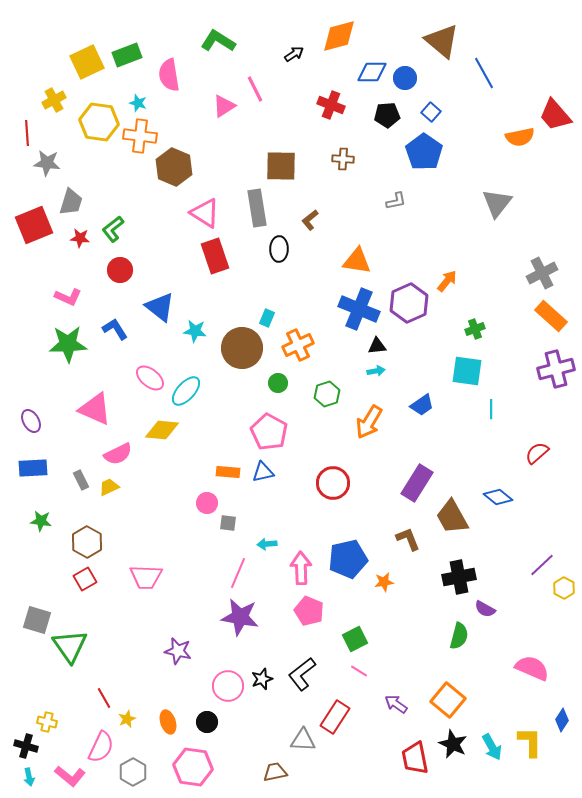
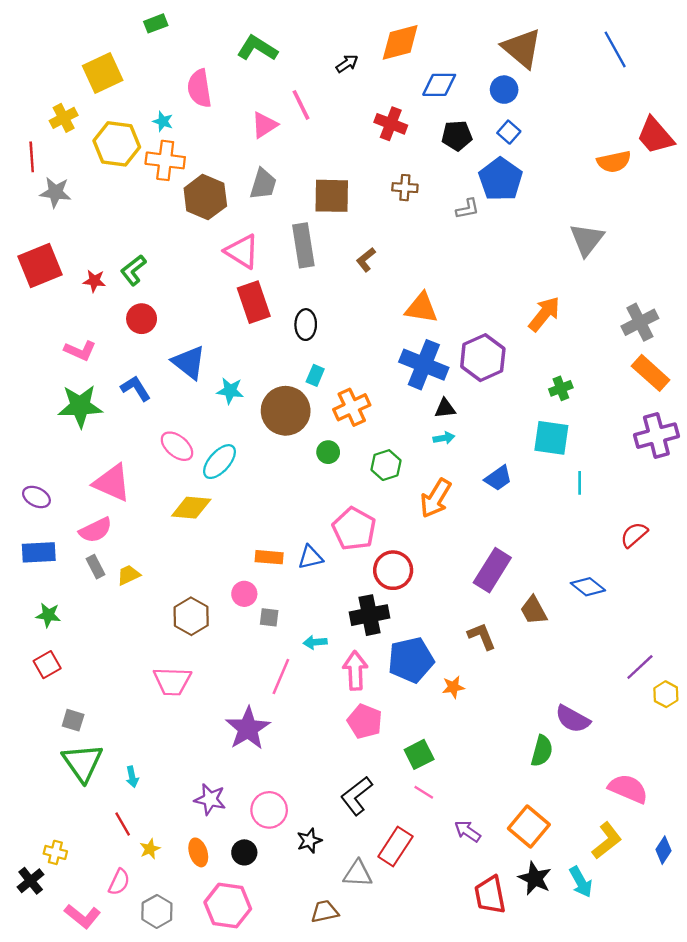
green rectangle: (127, 55) -> (156, 23), moved, size x0.7
blue line: (484, 73) -> (615, 49), moved
blue circle: (405, 78) -> (504, 90), moved
gray L-shape: (396, 201) -> (467, 209), moved
gray trapezoid: (71, 202) -> (263, 184), moved
black ellipse: (279, 249) -> (306, 325), moved
orange arrow: (447, 281) -> (544, 314), moved, size x1.4
purple ellipse: (31, 421) -> (36, 497), turned -35
pink pentagon: (269, 432) -> (354, 529), moved
pink semicircle: (118, 454) -> (96, 530), moved
brown trapezoid: (452, 517) -> (534, 610), size x0.7
brown hexagon: (87, 542) -> (191, 616), moved
black cross: (459, 577) -> (369, 615), moved
red square: (85, 579) -> (47, 665), moved
purple semicircle: (485, 609) -> (573, 719), size x1.4
purple star: (240, 617) -> (248, 728), moved, turned 30
gray square: (37, 620) -> (73, 720), moved, size x0.7
purple star: (178, 651) -> (210, 799), moved
black star: (262, 679) -> (309, 841), moved
yellow L-shape: (530, 742) -> (607, 841), moved, turned 52
black cross: (26, 746) -> (31, 881), turned 35
pink semicircle: (101, 747) -> (119, 882), size x0.7
cyan arrow: (29, 777) -> (132, 777), moved

